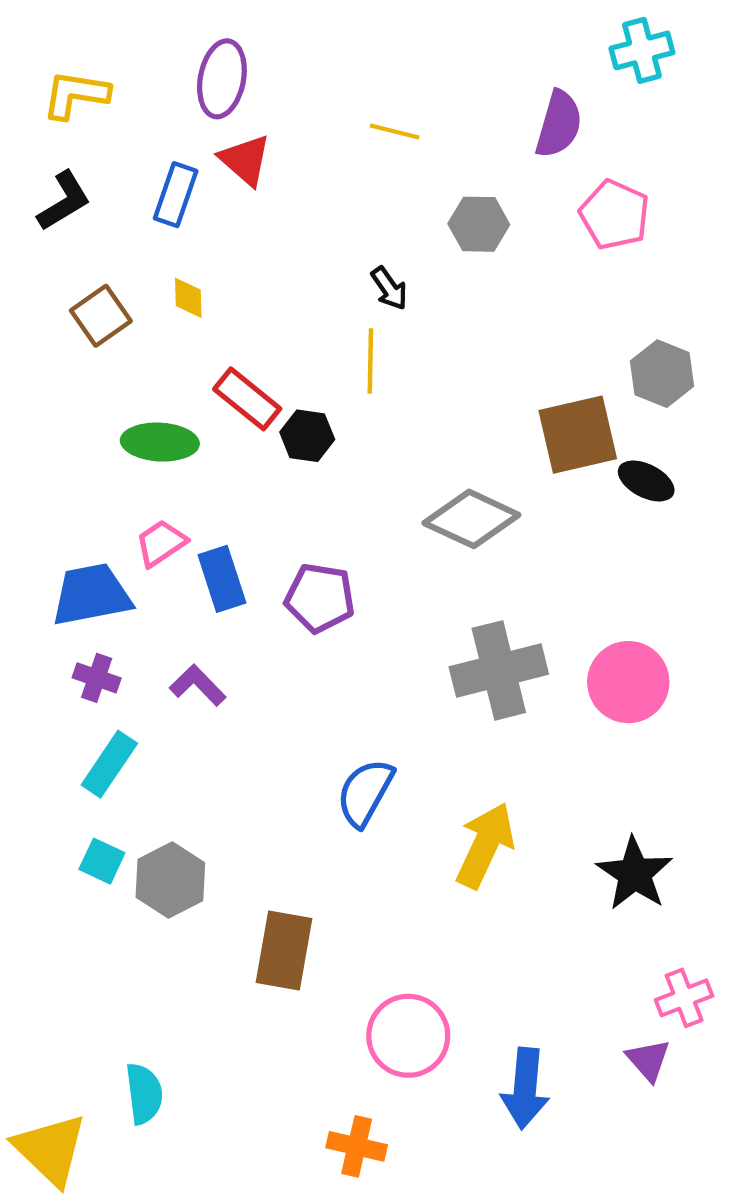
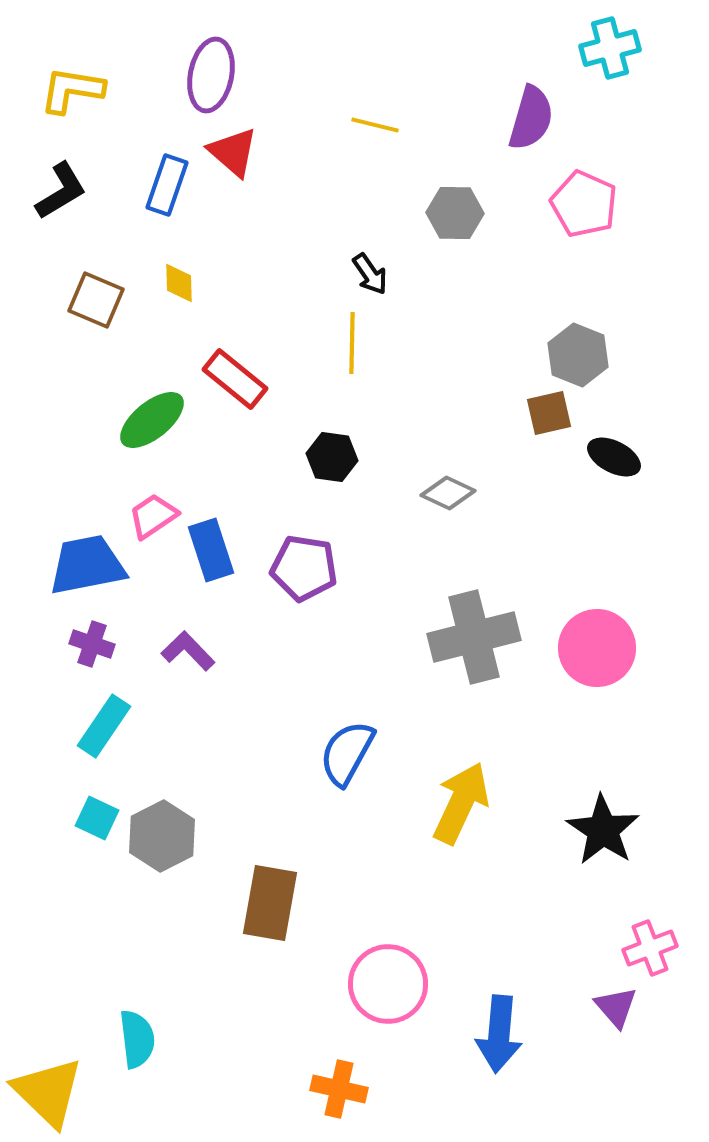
brown square: (101, 316) -> (96, 300), turned -32
gray hexagon: (662, 374) -> (578, 355), moved
brown square: (578, 435) -> (549, 413), size x0.6
black hexagon: (307, 436) -> (332, 457), moved
green ellipse: (160, 442) -> (152, 420), turned -42
gray diamond: (471, 519) -> (448, 493), size x0.6

